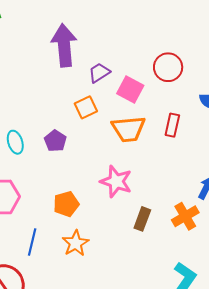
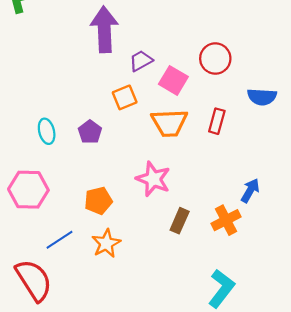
blue line: (32, 242) -> (60, 240), turned 40

